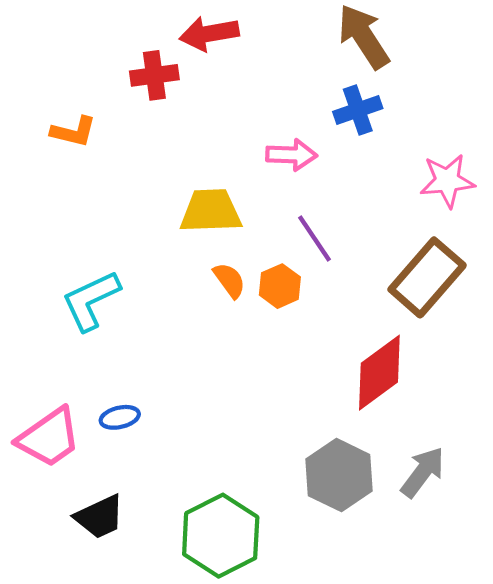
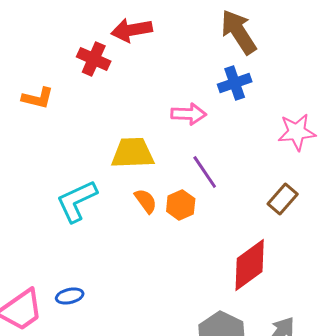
red cross: (154, 75) -> (94, 59), turned 32
brown rectangle: (427, 277) -> (283, 199), size x0.6
cyan L-shape: (91, 300) -> (77, 201), moved

